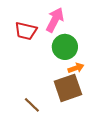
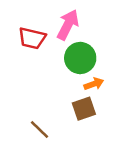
brown square: (68, 88) -> (84, 109), size x0.7

